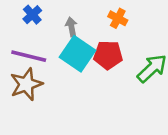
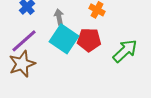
purple line: (29, 56) -> (24, 41), turned -56

